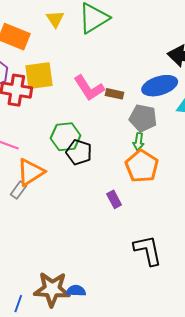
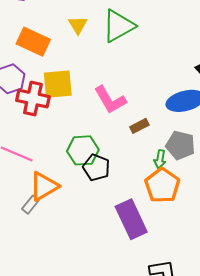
brown rectangle: (114, 94) -> (139, 126), moved, turned -42
gray pentagon: (143, 118) -> (180, 145), moved
purple rectangle: (114, 199) -> (131, 219), size x2.0

